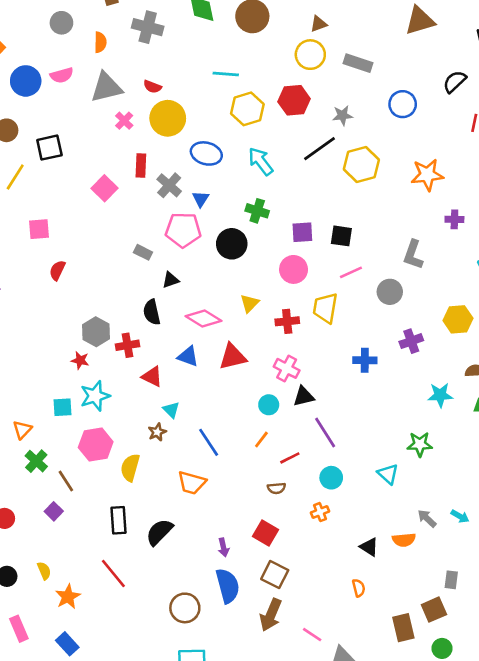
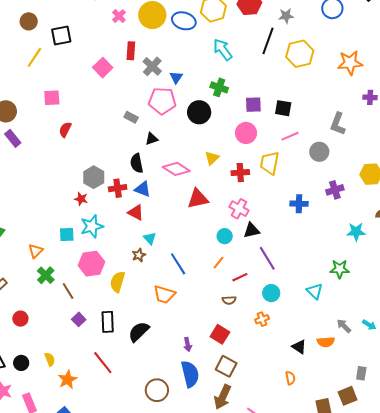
black line: (320, 149) -> (268, 41), turned -36
blue ellipse: (206, 153) -> (184, 21), moved
blue triangle: (188, 356) -> (143, 189), moved
purple square: (54, 511) -> (79, 319), moved

